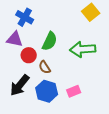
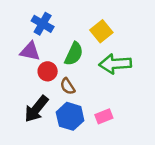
yellow square: (91, 12) -> (101, 31), moved

